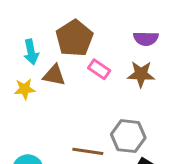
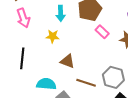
brown triangle: (54, 75) -> (67, 61), moved

